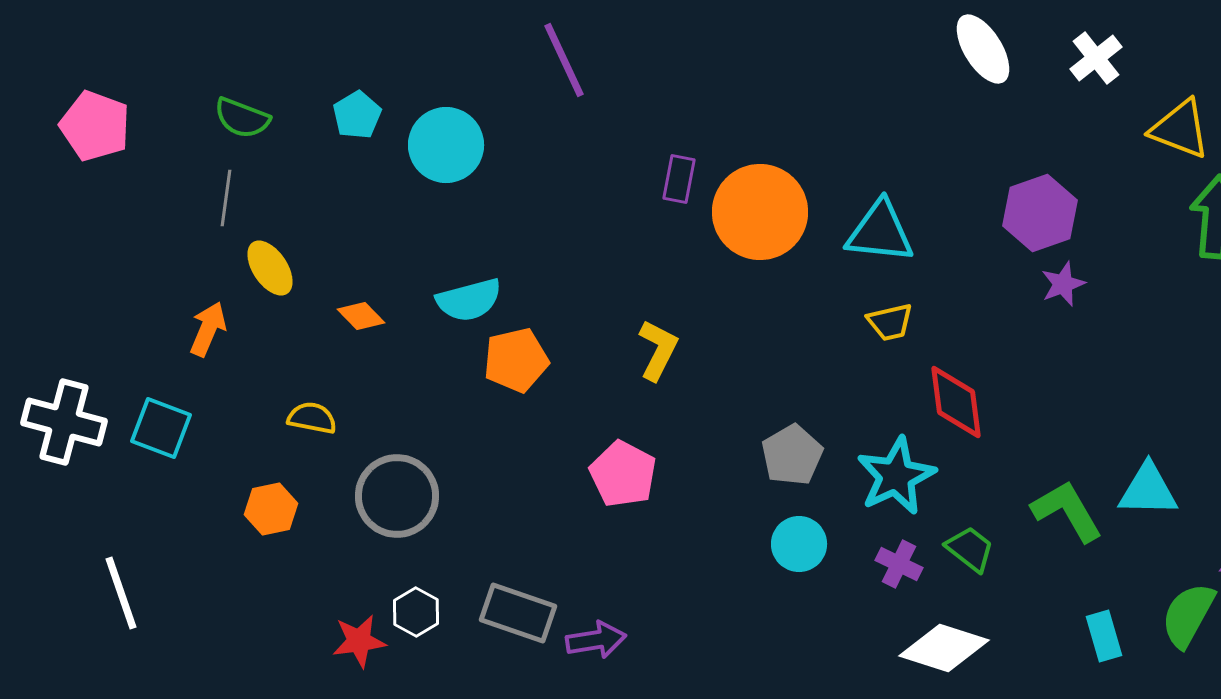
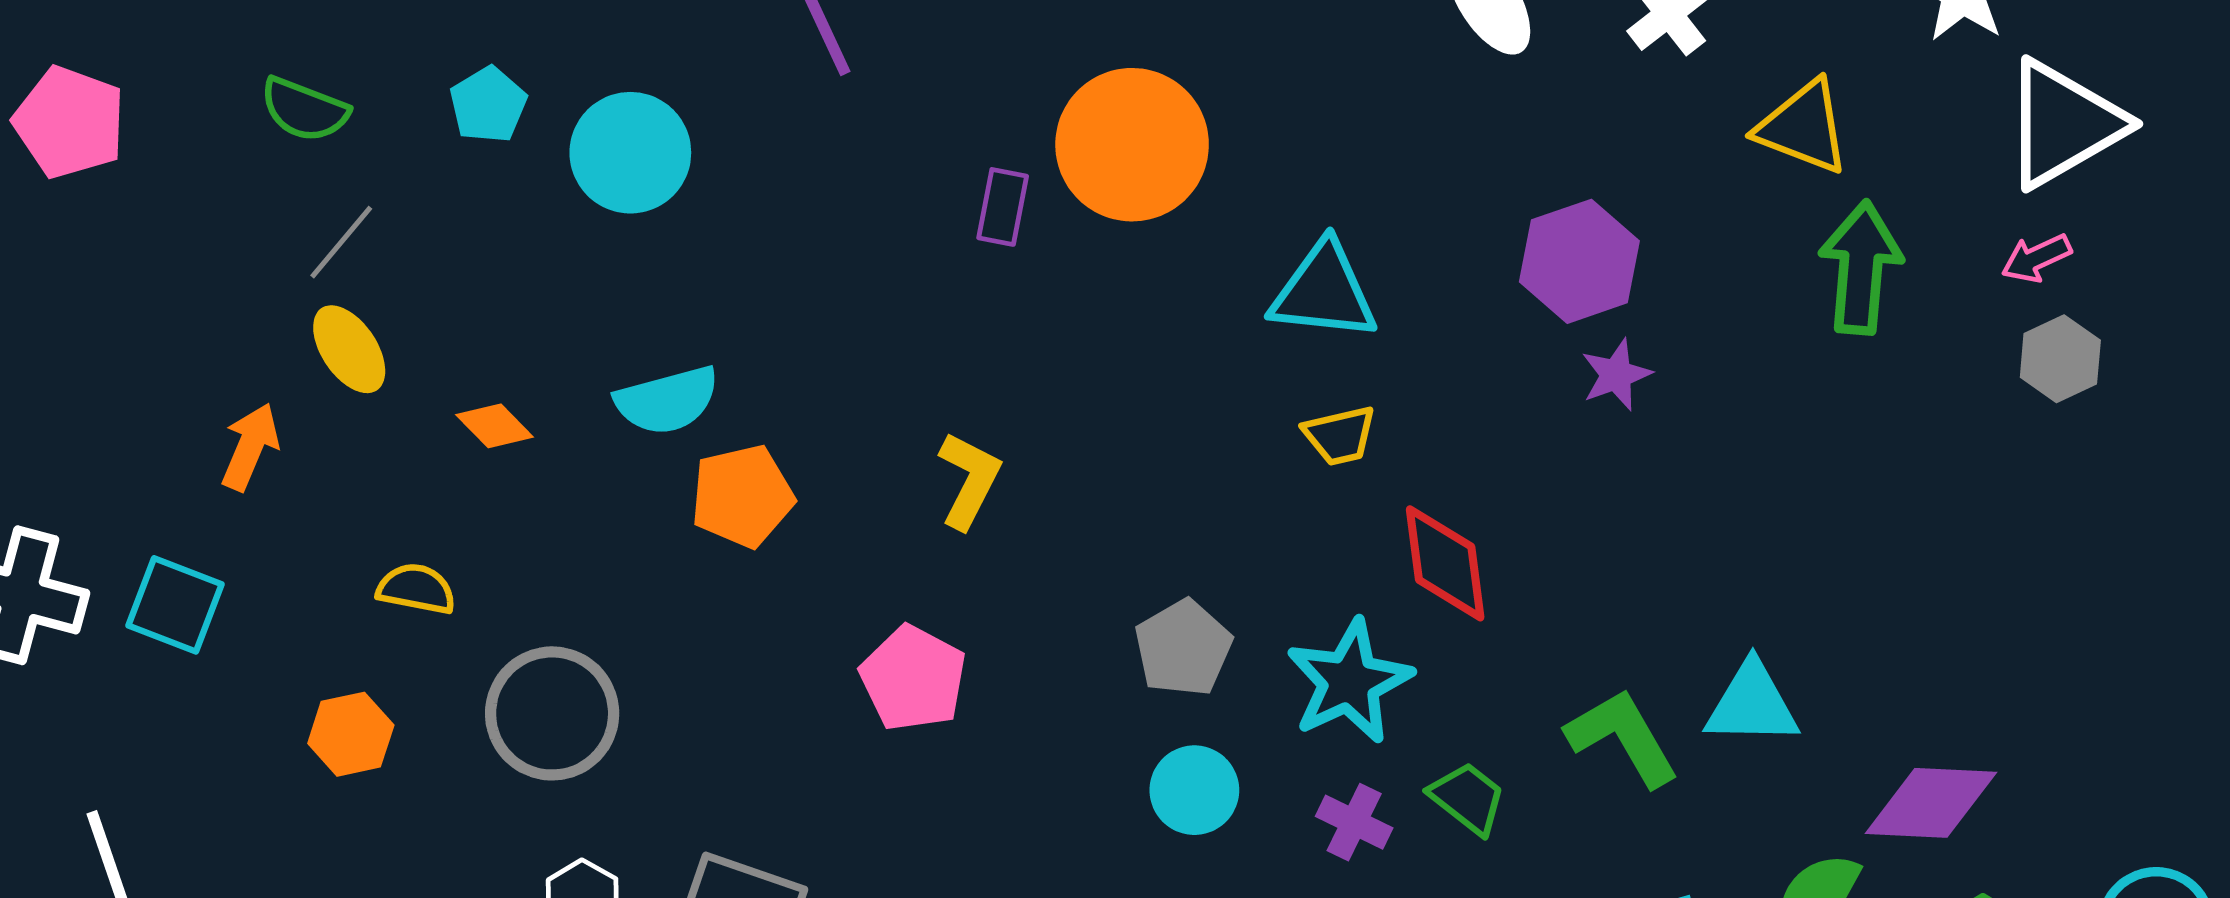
gray line: (226, 198) -> (341, 242), moved, turned 32
orange circle: (760, 212) -> (1132, 145), moved

